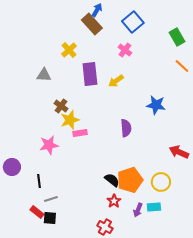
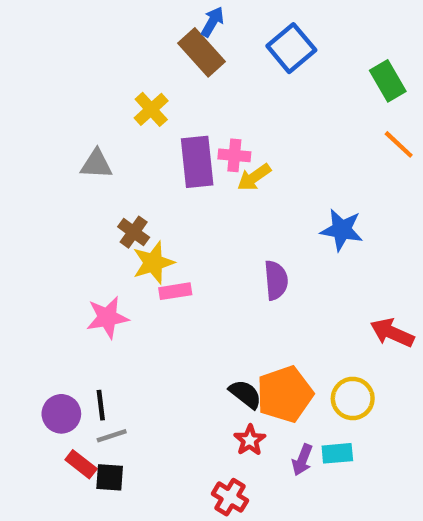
pink cross: (125, 50) -> (234, 155), moved, turned -32
purple circle: (12, 167) -> (61, 414), moved
black line: (39, 181) -> (101, 405), moved

